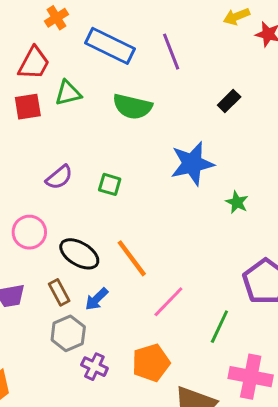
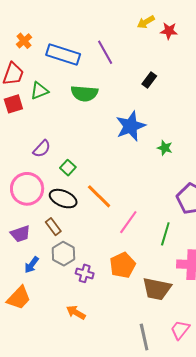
green square: (110, 184) -> (68, 168), moved, turned 35
pink circle: (29, 232) -> (27, 189), size x1.4
blue arrow: (97, 299) -> (32, 265), moved

